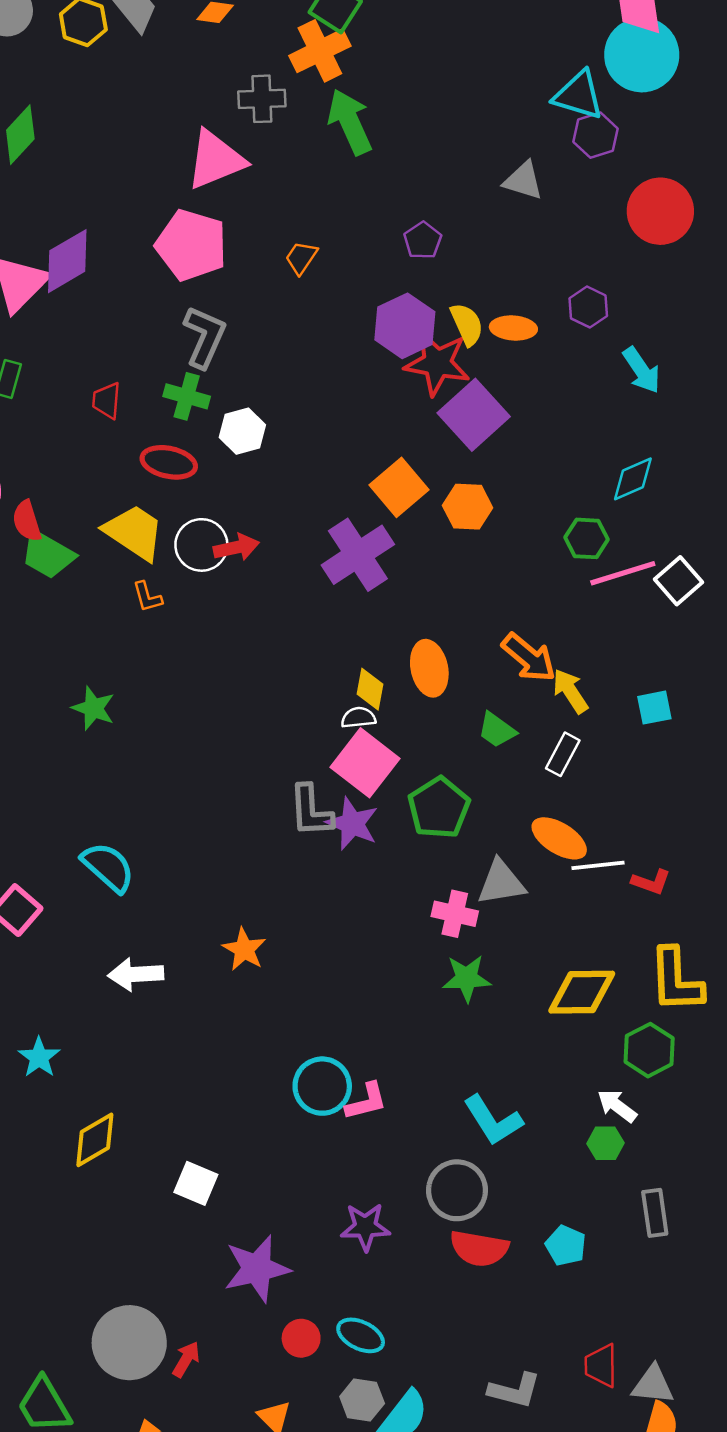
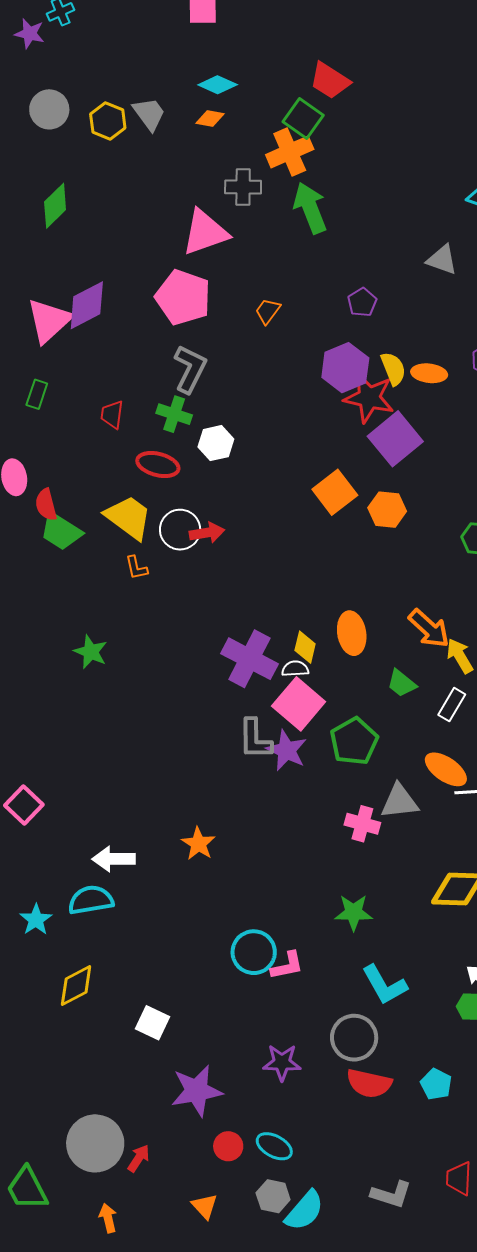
purple cross: (358, 555) -> (250, 659), moved, turned -32
cyan semicircle: (108, 867) -> (91, 900), moved, turned -54
green star: (467, 978) -> (354, 912), moved

